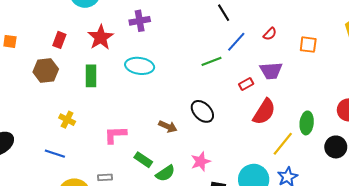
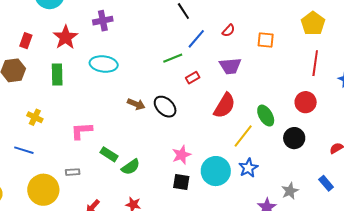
red rectangle: (246, 84) -> (193, 78), moved
green ellipse: (307, 123) -> (266, 116), turned -35
brown arrow: (168, 126) -> (136, 104), moved
pink star: (201, 161) -> (181, 155), moved

